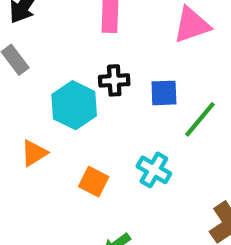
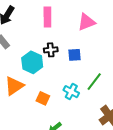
green line: (200, 119) -> (94, 82), moved
orange triangle: (34, 153) -> (14, 86), size x1.5

